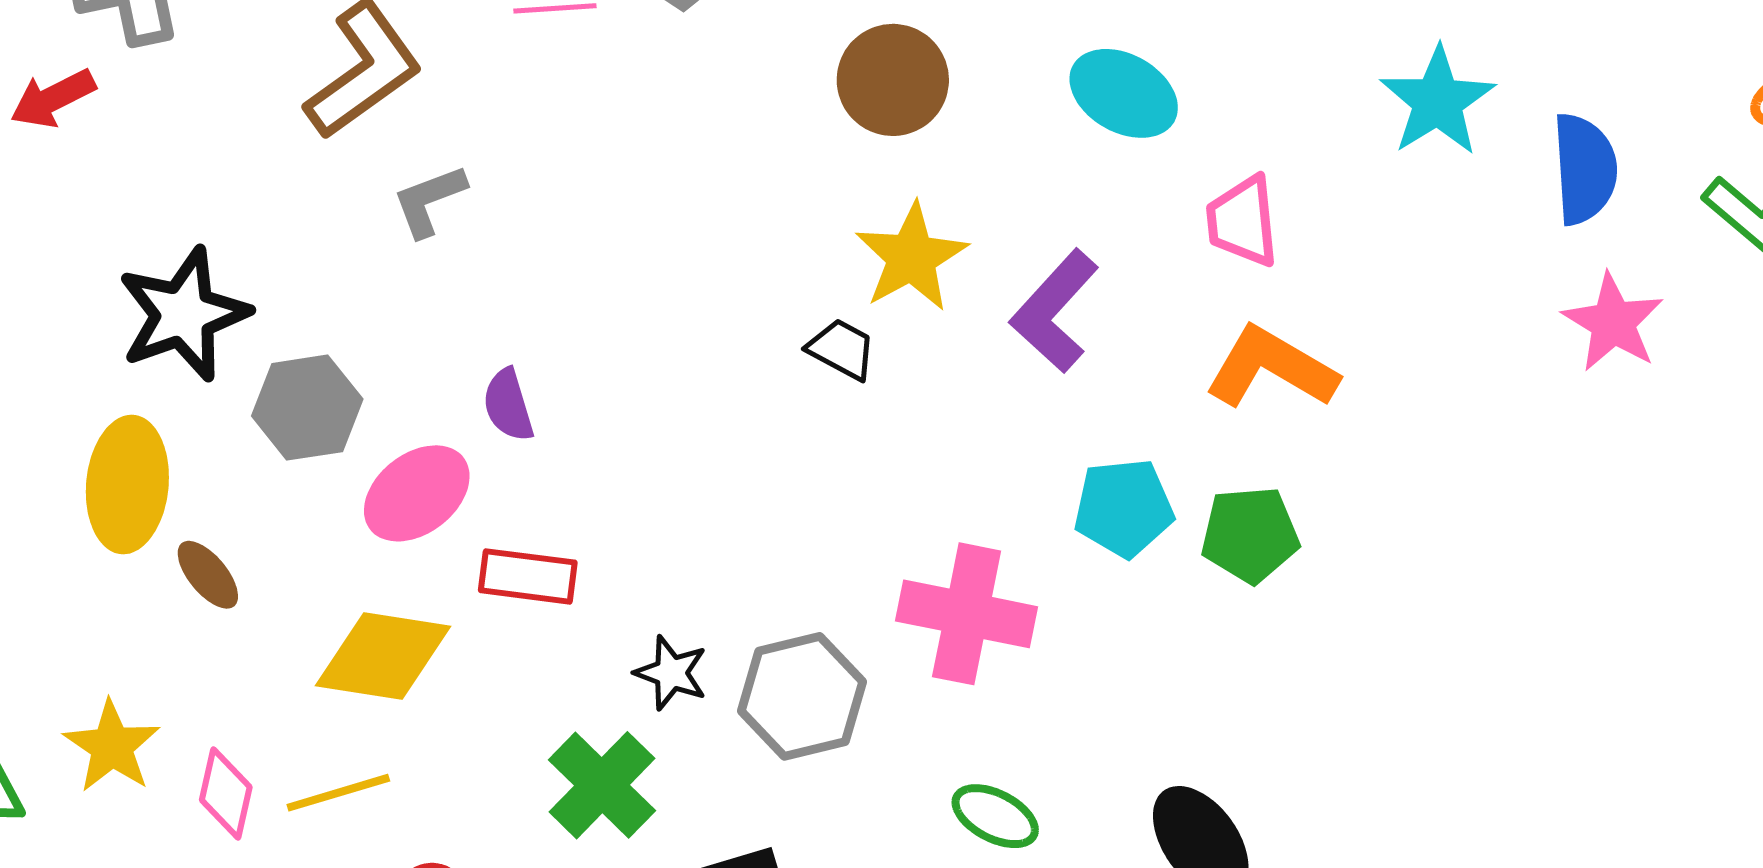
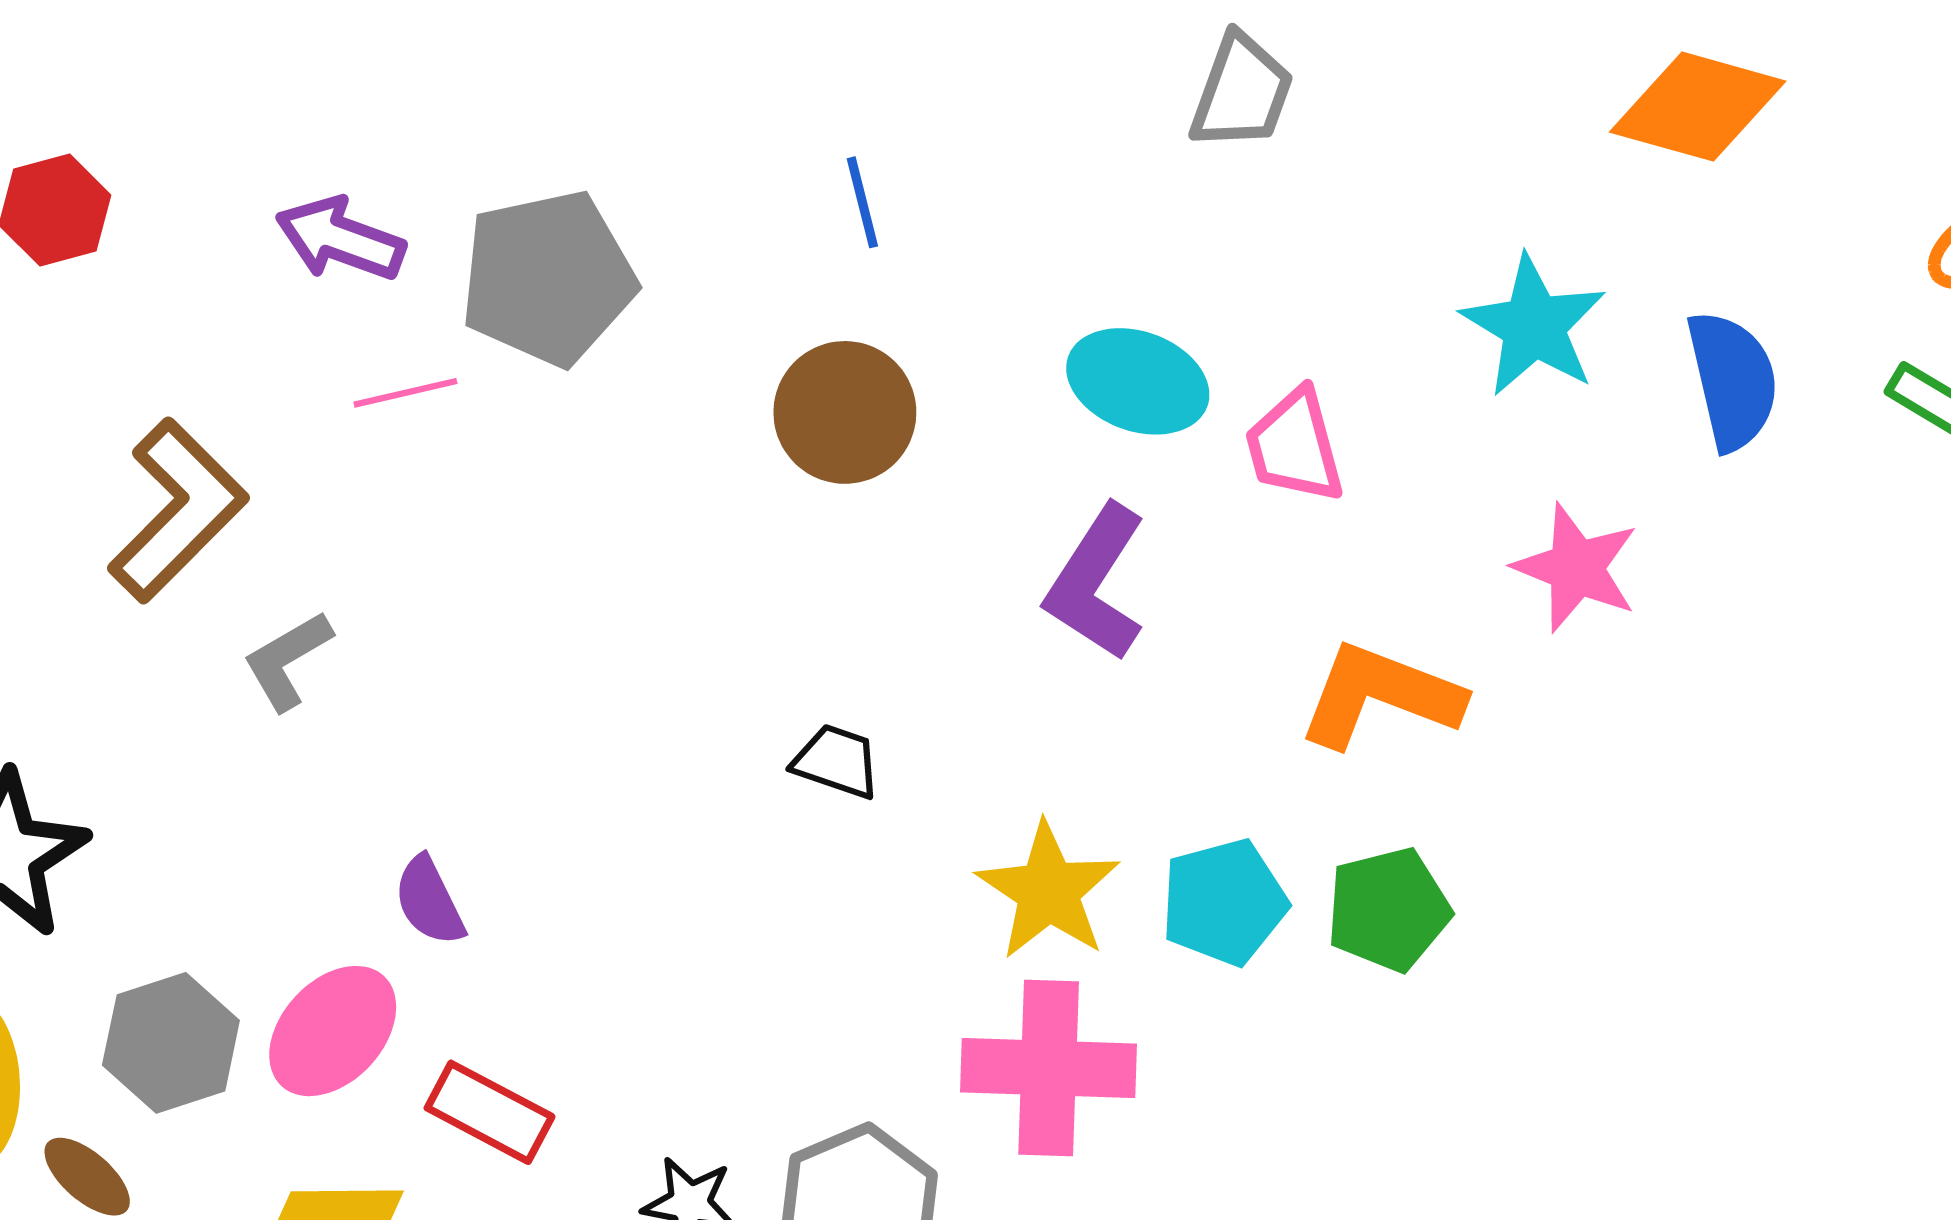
pink trapezoid: (1243, 221) -> (1295, 446), moved
yellow star: (911, 257) -> (1048, 891), moved
purple L-shape: (1055, 311) -> (1096, 583), moved
pink star: (1613, 323) -> (1576, 568), moved
gray hexagon: (307, 408) -> (171, 1043), moved
red rectangle: (528, 576) -> (490, 1112), turned 30

